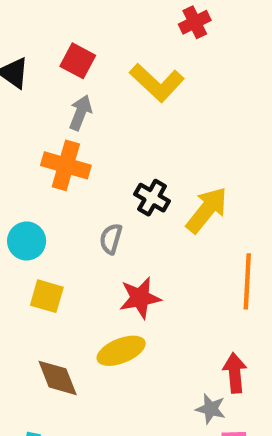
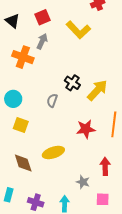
red square: (78, 61) -> (42, 17), turned 35
orange cross: (66, 165) -> (23, 57), moved
red star: (140, 298) -> (86, 129), moved
gray star: (211, 409) -> (83, 182), moved

